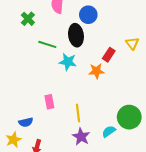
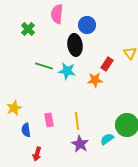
green line: (47, 44) -> (44, 66), moved
pink rectangle: (49, 102) -> (49, 120), moved
blue semicircle: (26, 122) -> (26, 130), turned 96
yellow star: (14, 140) -> (14, 108), moved

